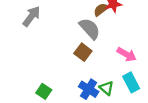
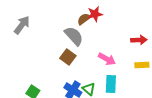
cyan rectangle: (131, 82) -> (111, 84), turned 30

